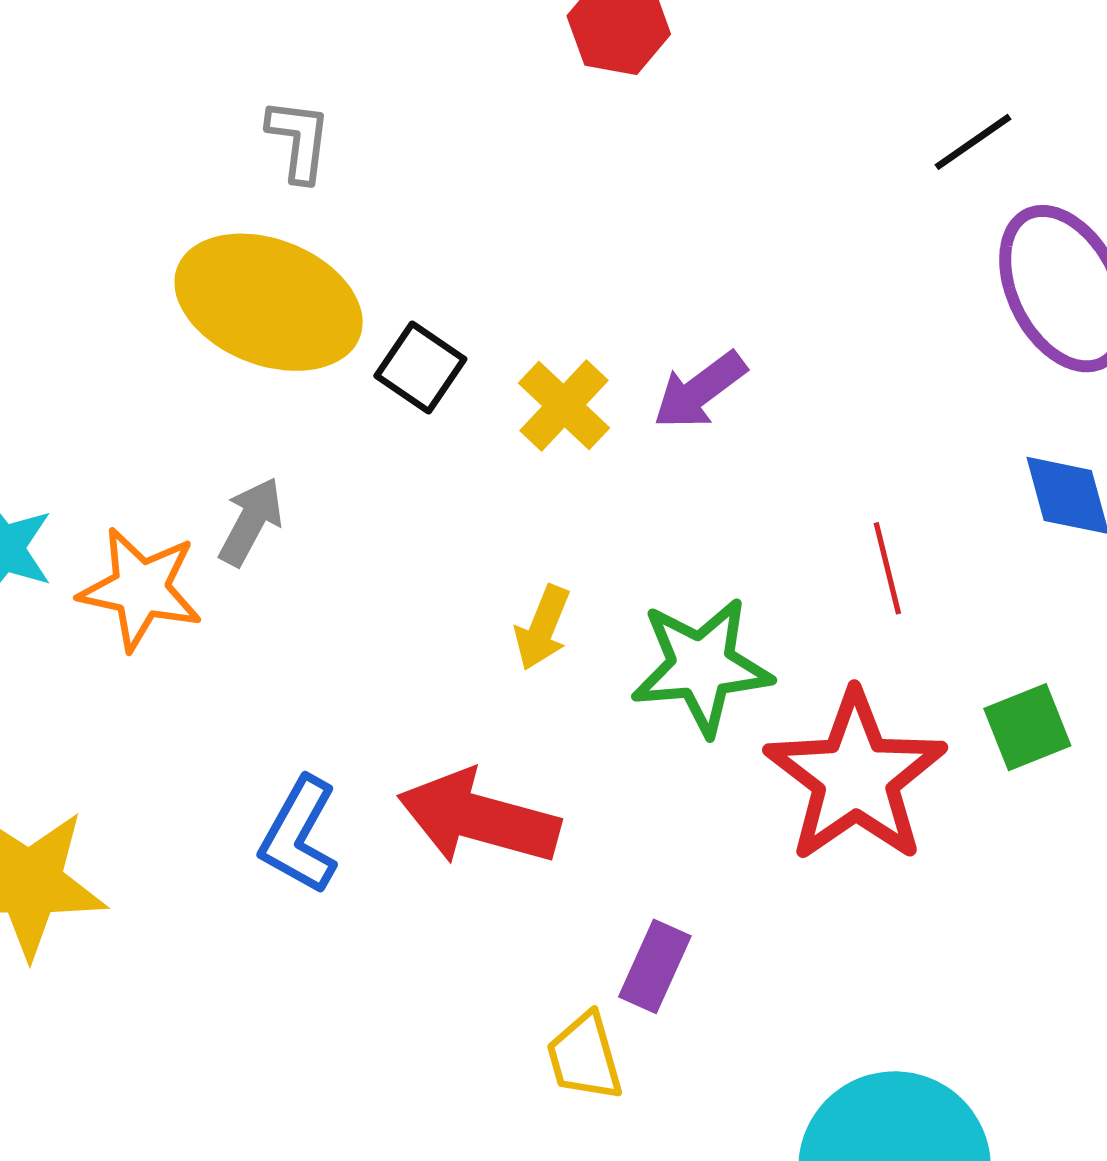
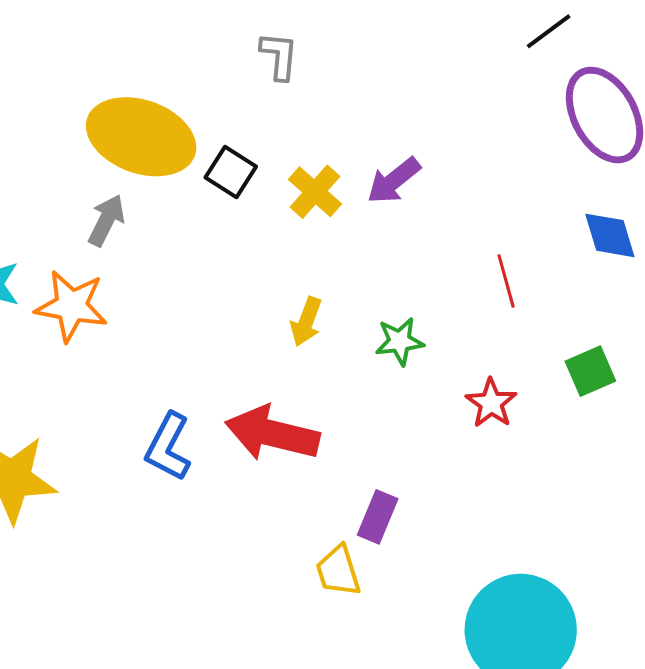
gray L-shape: (299, 140) -> (279, 56), moved
gray arrow: (251, 522) -> (106, 220), moved
green star: (702, 666) -> (400, 341), size x0.6
red star: (856, 777) -> (491, 403), size x0.5

